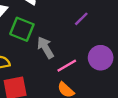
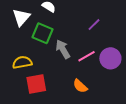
pink line: (67, 66) -> (87, 56), moved

